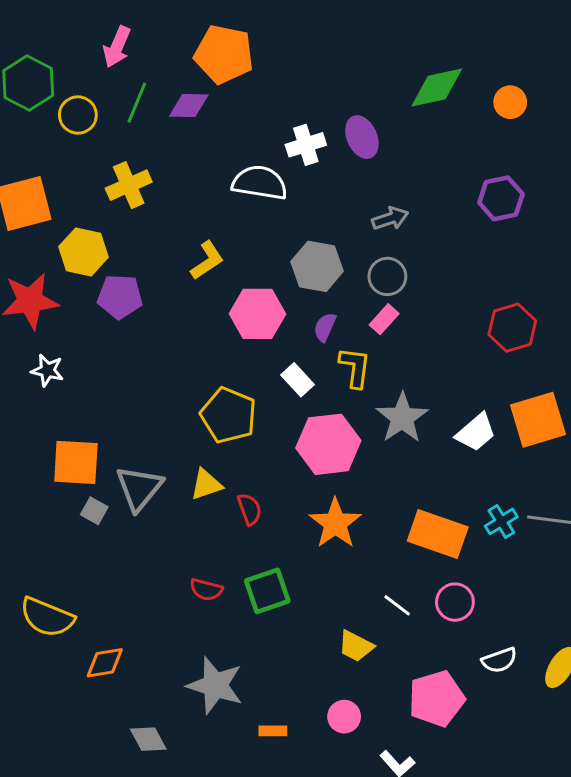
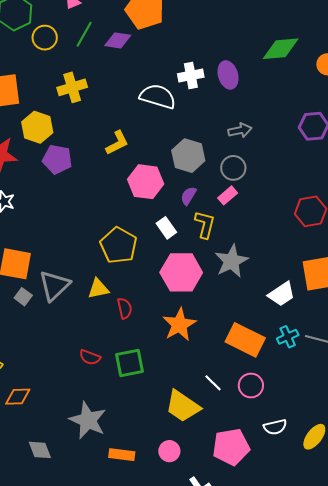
white trapezoid: (476, 432) -> (282, 294), moved
yellow trapezoid: (356, 646) -> (183, 406), size x1.5
orange rectangle: (273, 731) -> (122, 455), size x1.4

